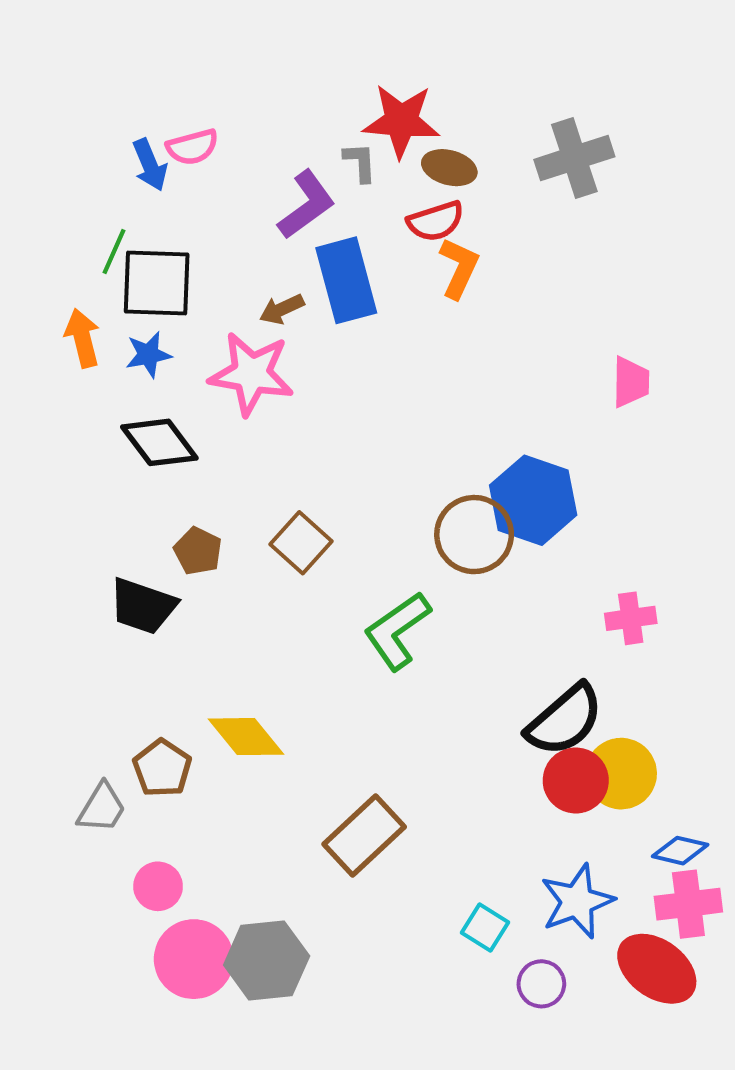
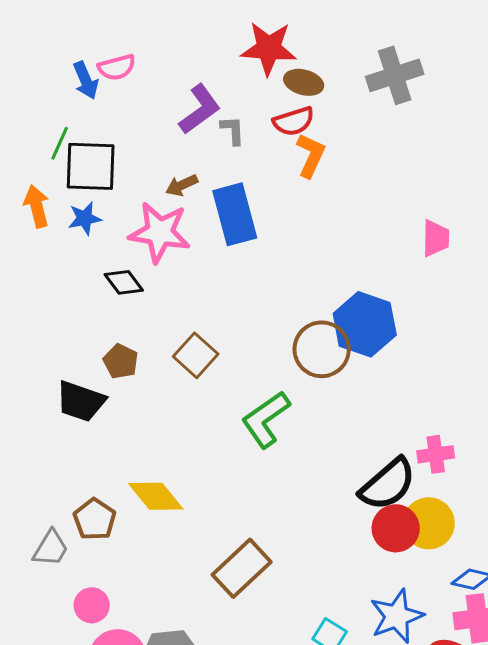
gray L-shape: (360, 162) -> (233, 130), moved
blue rectangle: (346, 280) -> (235, 214), moved
black diamond: (159, 442) -> (124, 282), moved, size x0.7
pink cross: (631, 618) -> (436, 454), moved

